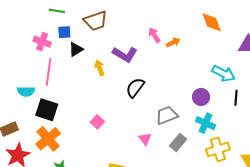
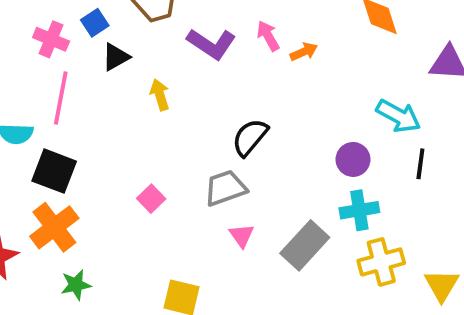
blue square: (64, 32) -> (95, 23), turned -32
purple L-shape: (125, 54) -> (211, 44), moved
black semicircle: (135, 88) -> (250, 137), moved
gray trapezoid: (167, 115) -> (225, 188), moved
cyan cross: (205, 123) -> (359, 210), turned -36
gray rectangle: (178, 143) -> (305, 245), size x1.4

